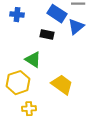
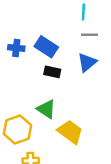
blue rectangle: (57, 14) -> (46, 47), moved
green triangle: (33, 60) -> (46, 109), moved

